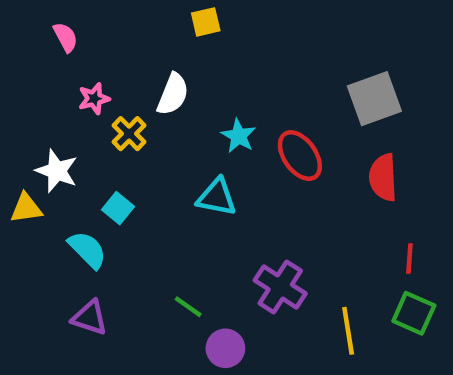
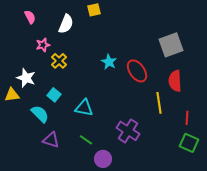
white semicircle: (173, 94) -> (66, 24), moved
cyan triangle: (217, 197) -> (84, 108), moved
purple triangle: (90, 318) -> (51, 140), moved
yellow line: (348, 331) -> (159, 103), moved

